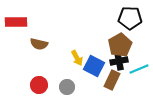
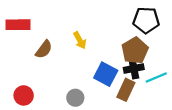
brown semicircle: (39, 44) -> (44, 49), turned -66
yellow arrow: (77, 58) -> (80, 40), moved
red circle: (39, 85) -> (24, 95), moved

